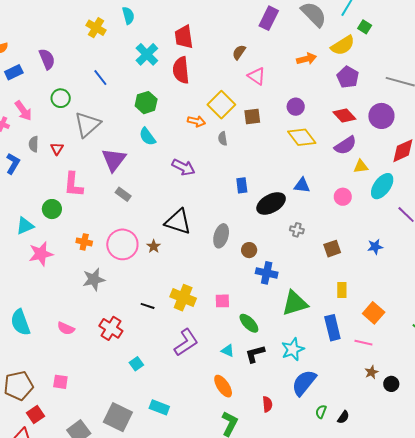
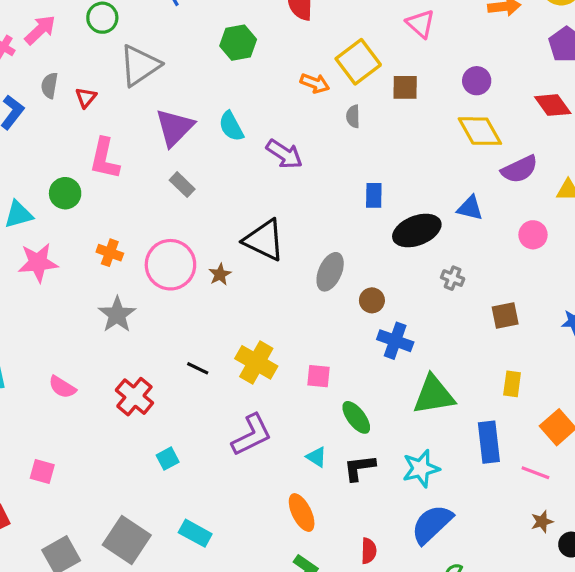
pink arrow: (23, 111) -> (40, 30), turned -105
cyan semicircle: (147, 137) -> (231, 126), moved
purple semicircle: (345, 145) -> (519, 169), moved
gray star: (94, 279) -> (117, 315), turned -30

